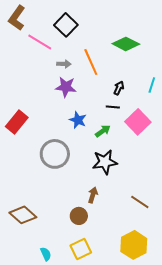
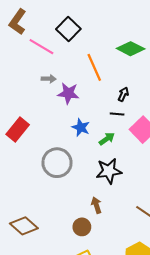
gray arrow: (64, 64) -> (49, 79), moved
brown arrow: (93, 195) -> (96, 205), turned -35

